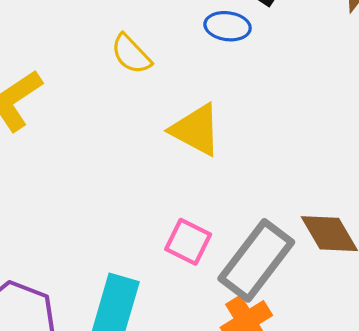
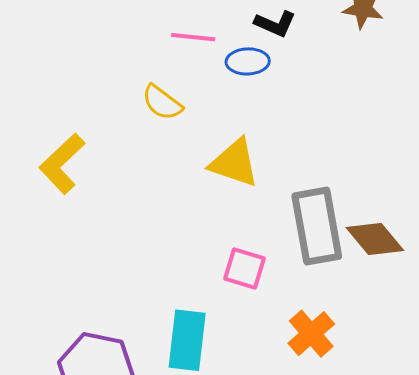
gray rectangle: (256, 260) -> (317, 226), moved, turned -38

